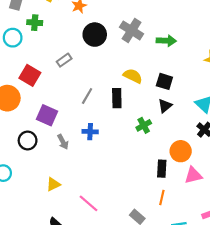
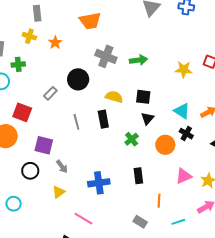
black circle: (95, 35) -> (78, 79), moved
gray line: (87, 96) -> (76, 122), turned -35
blue cross: (90, 132) -> (99, 183), moved, size x1.5
orange circle: (181, 151) -> (165, 145), moved
black rectangle: (162, 169) -> (138, 176), moved
yellow triangle: (53, 184) -> (59, 192), moved
pink line: (88, 203) -> (83, 219), moved

